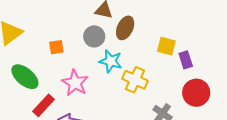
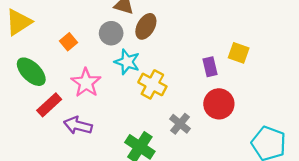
yellow square: (166, 46) -> (239, 53), moved
orange square: (56, 47) -> (68, 42), turned -35

